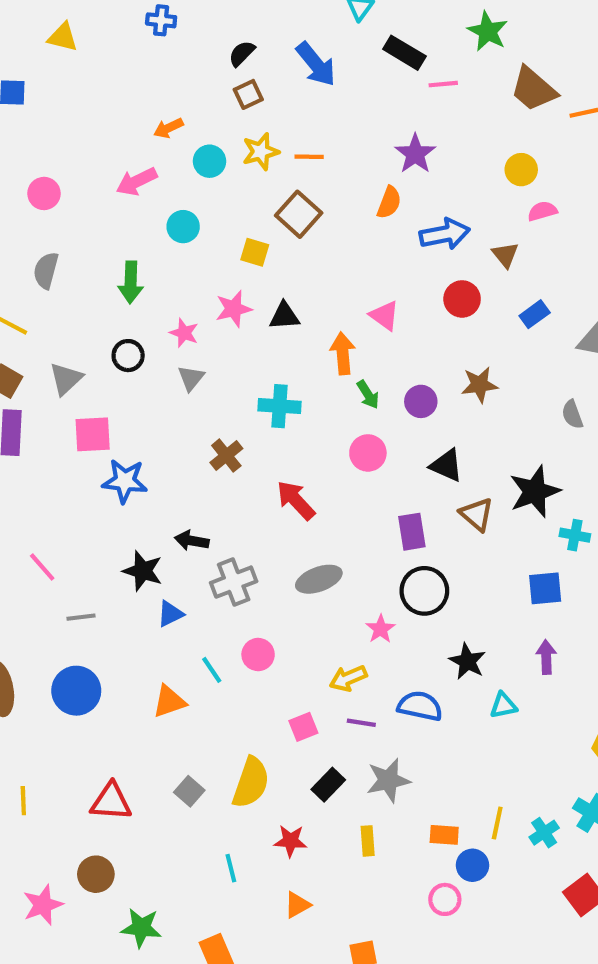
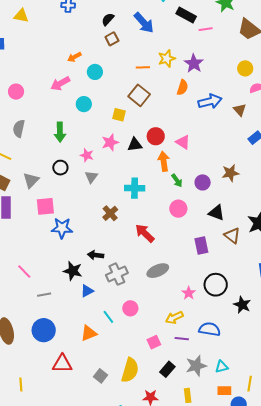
yellow star: (261, 152) -> (167, 59), moved
red circle: (462, 299) -> (156, 136), moved
black circle: (424, 591) -> (216, 285), moved
black star: (467, 661) -> (242, 305), moved
cyan triangle: (503, 705) -> (222, 367), moved
red triangle: (111, 802) -> (62, 364), moved

